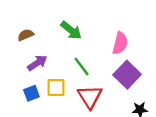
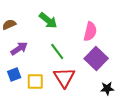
yellow square: (56, 87) -> (35, 82), moved

